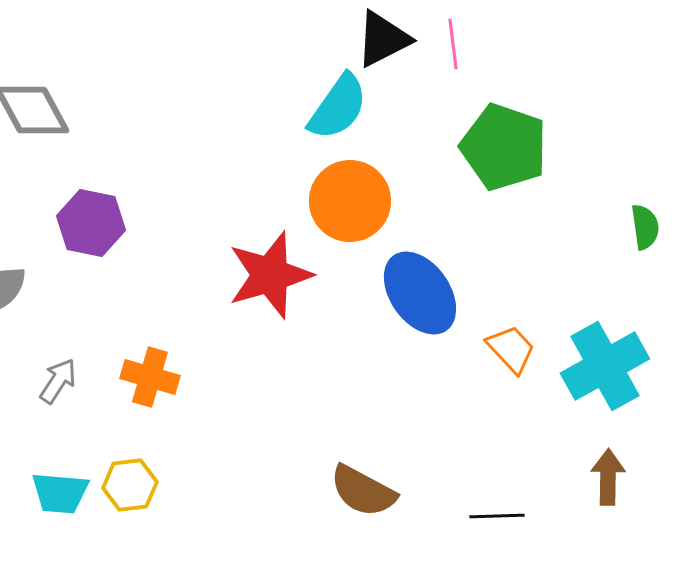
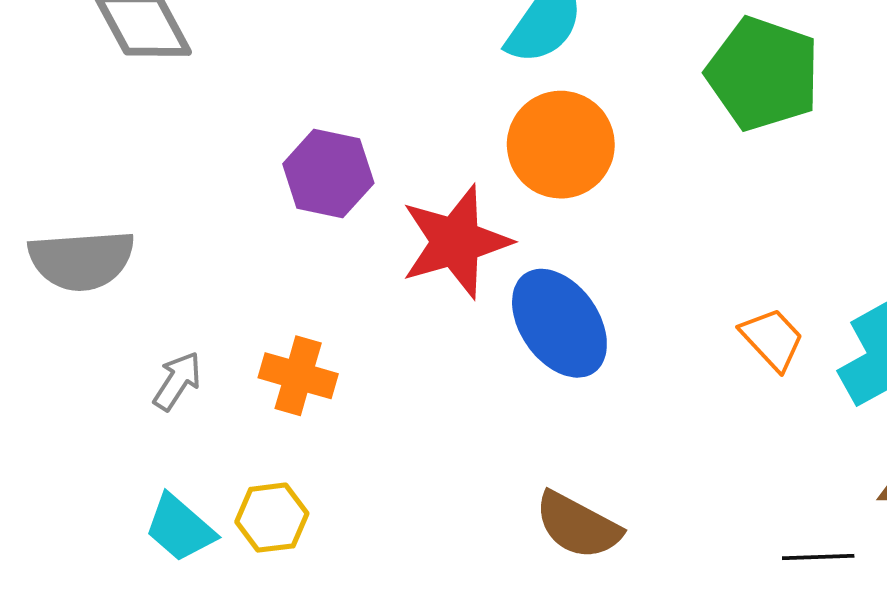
purple hexagon: (91, 223) -> (328, 174), moved
blue ellipse: (420, 293) -> (559, 323), moved
cyan trapezoid: (60, 493) -> (180, 528), turned 36
black line: (497, 516) -> (818, 557), moved

